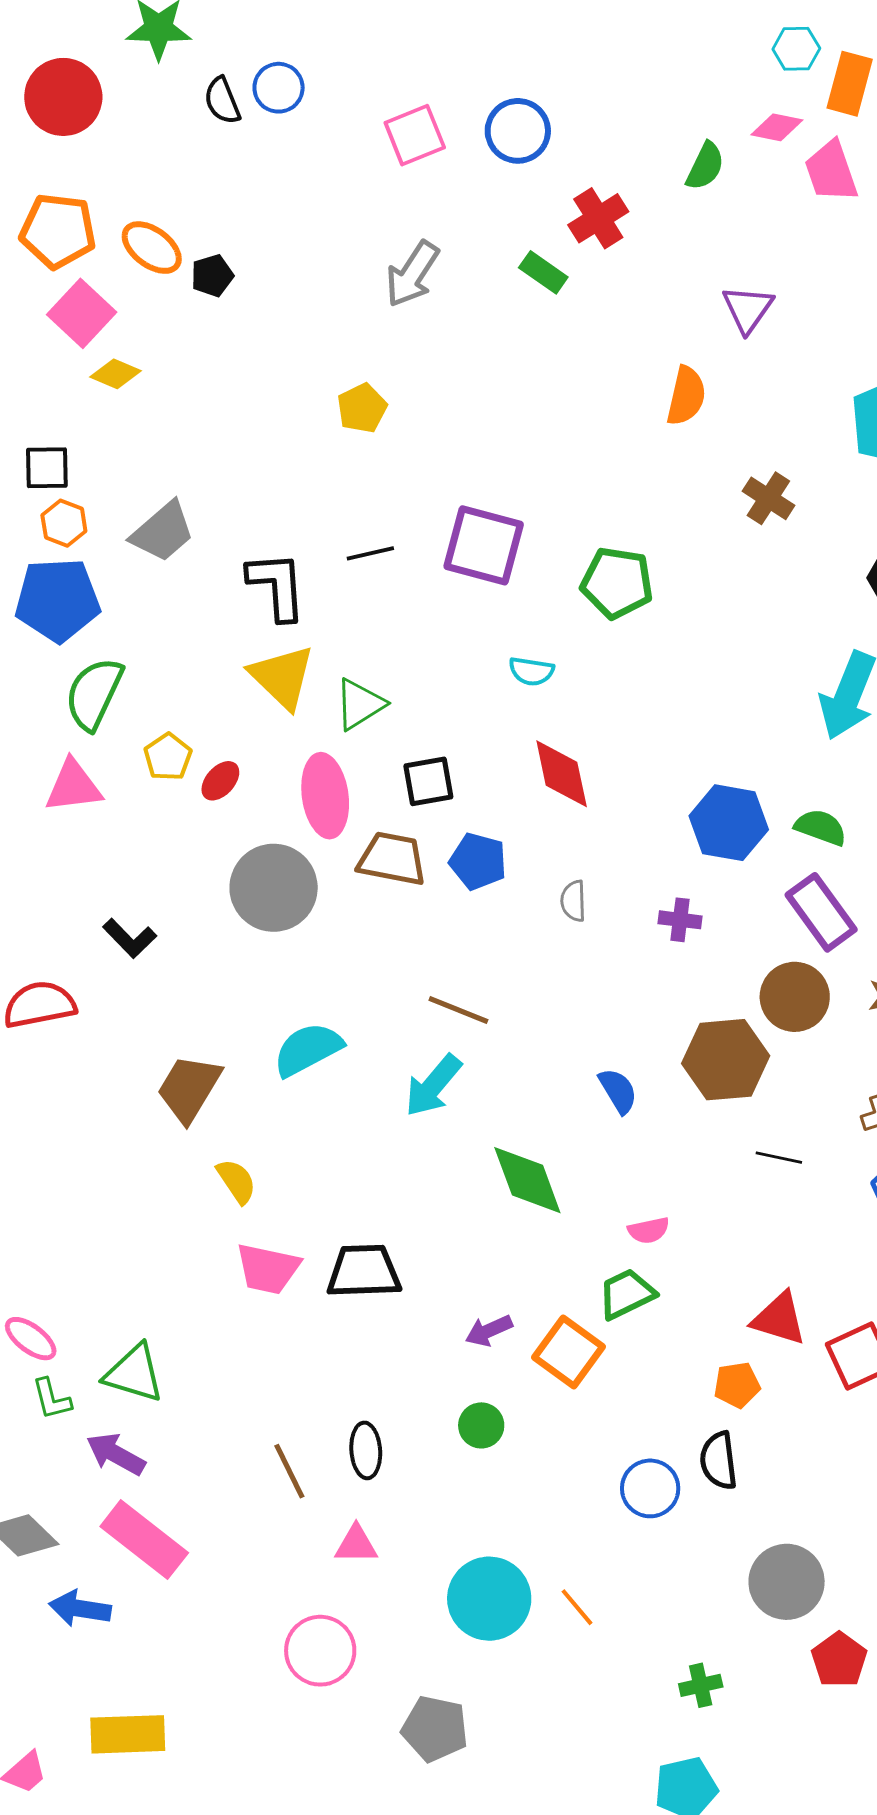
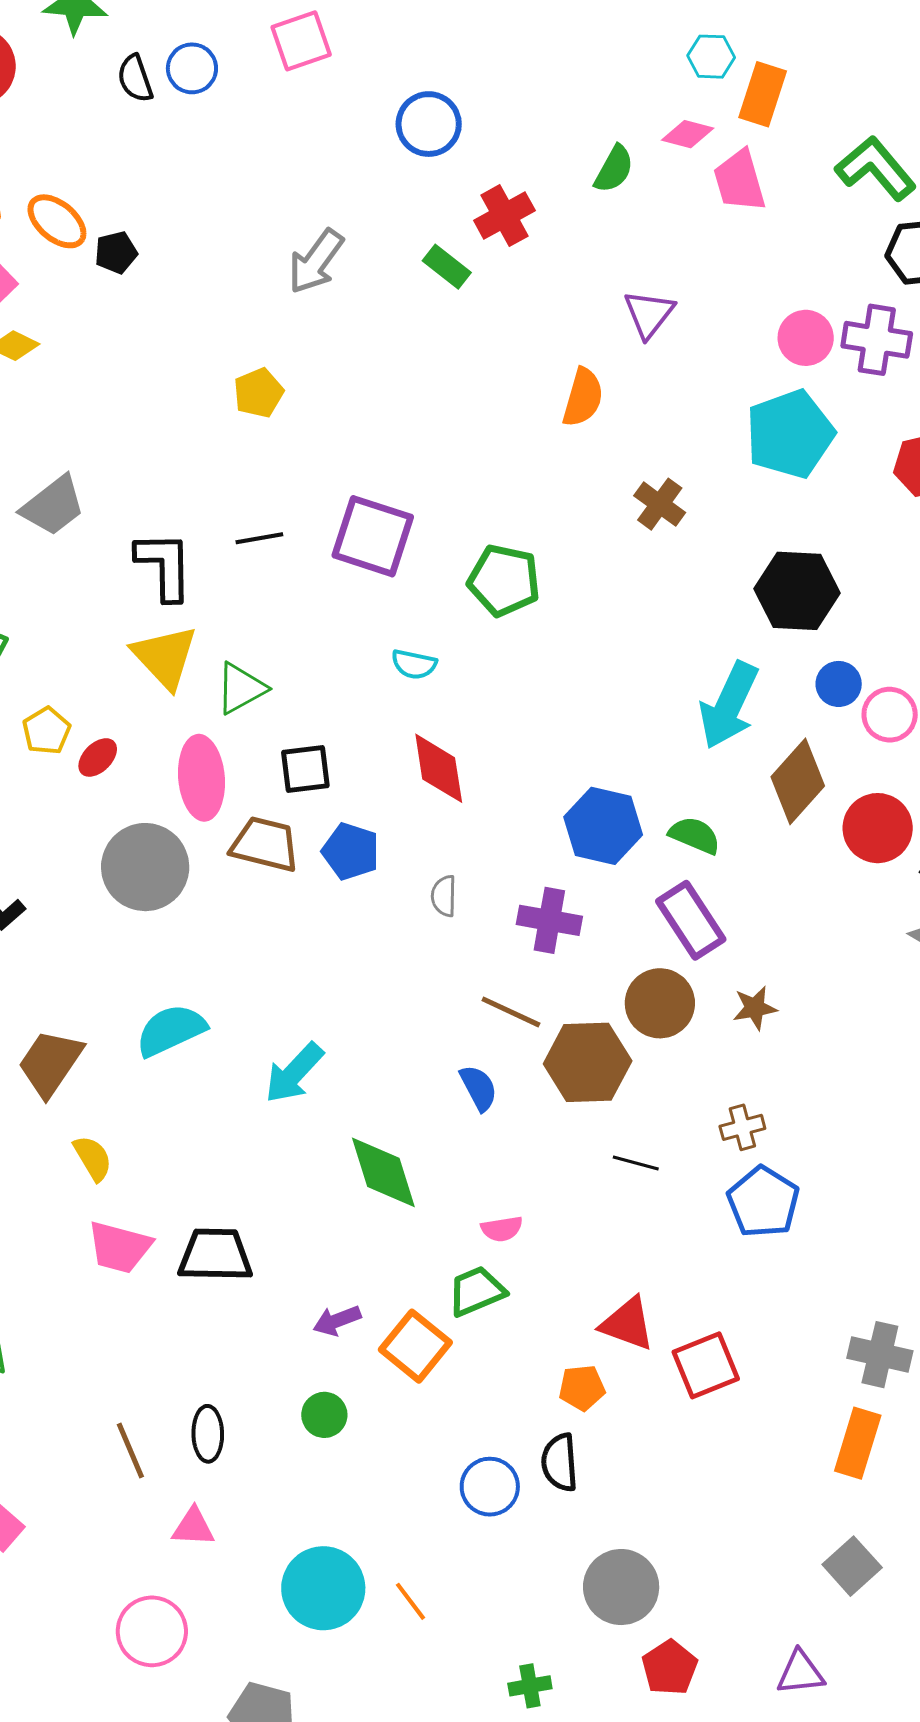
pink square: (415, 135) -> (301, 41), moved
purple cross: (680, 920) -> (549, 920), size x1.5
brown line: (458, 1010) -> (511, 1012), moved

